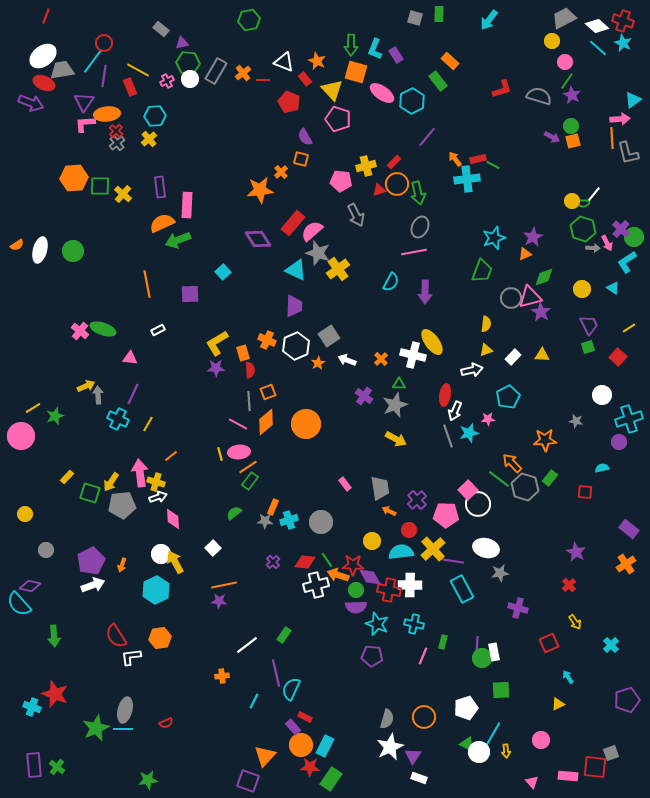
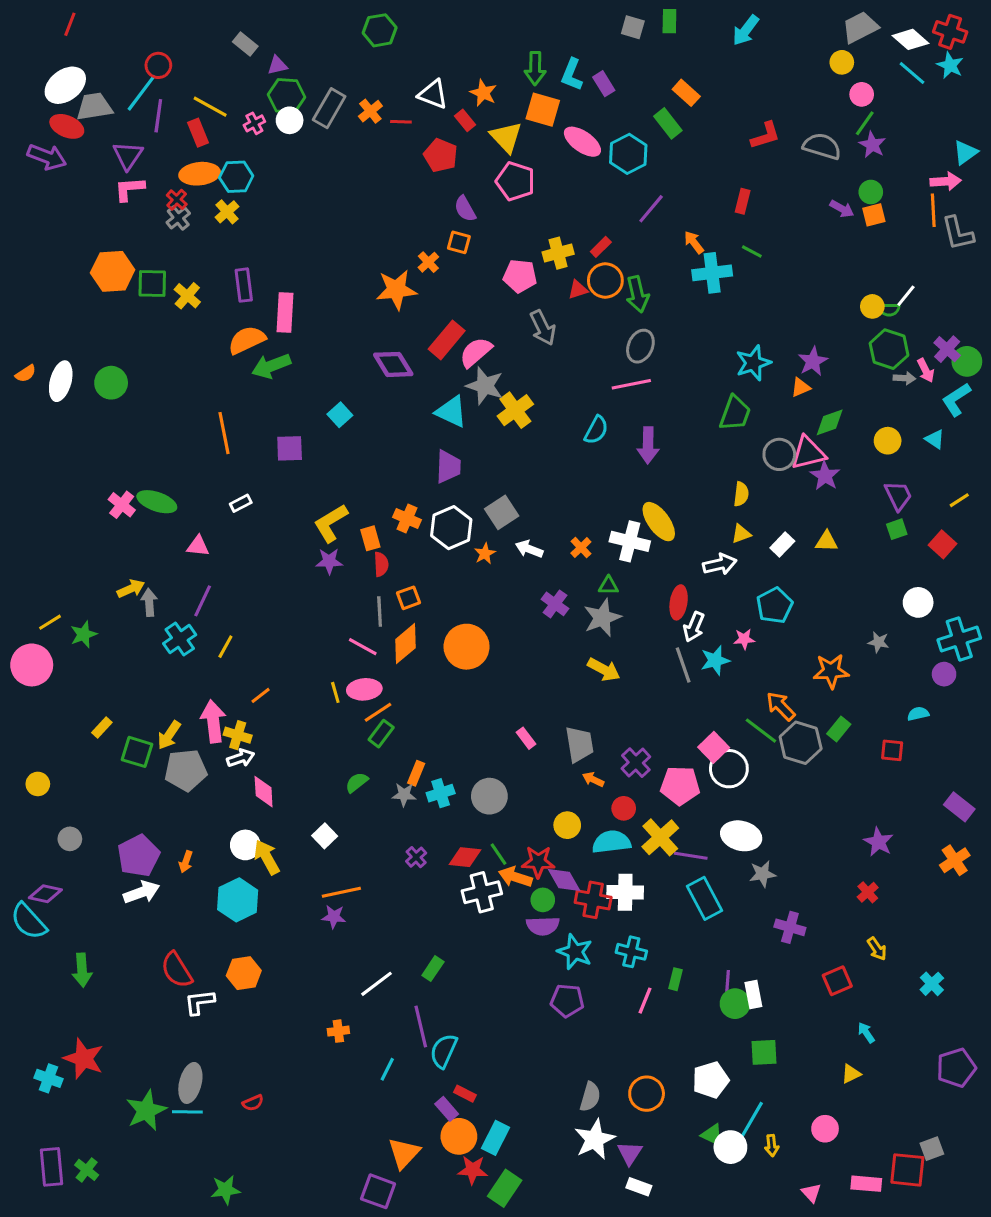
orange ellipse: (107, 114) -> (200, 174), moved
red rectangle: (478, 159) -> (743, 201), moved, turned -63
cyan cross: (118, 419) -> (180, 639), turned 30

